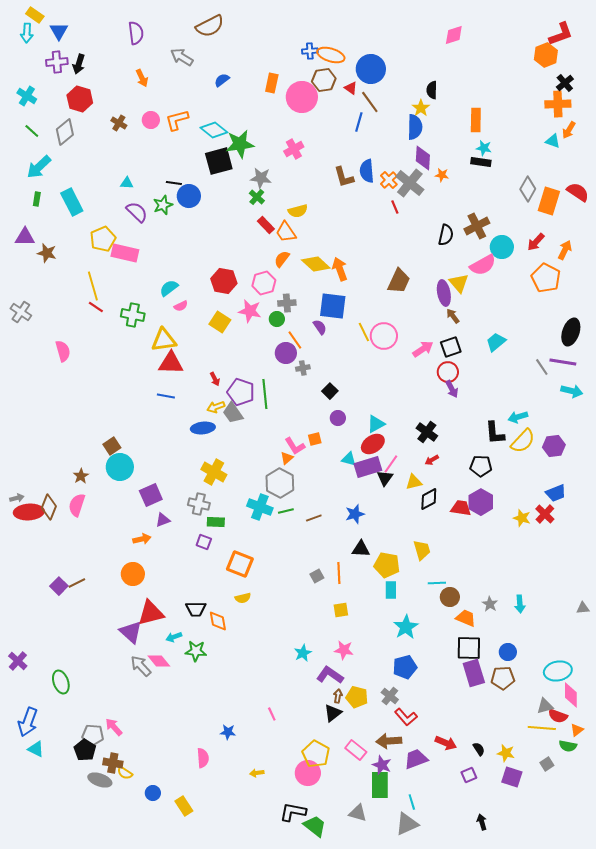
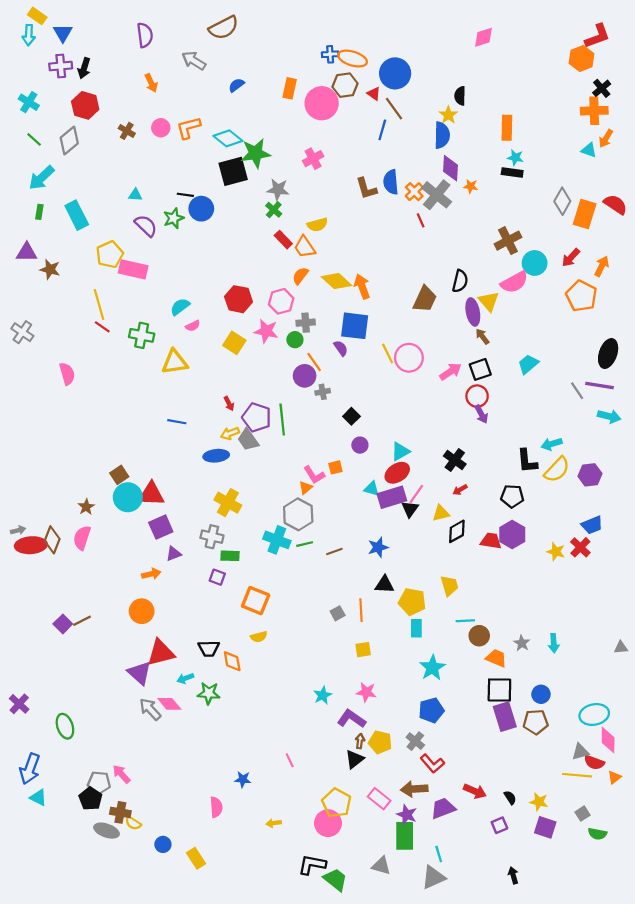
black semicircle: (446, 235) -> (460, 281), moved
red triangle: (171, 363) -> (151, 494), moved
green semicircle: (568, 746) -> (597, 834), moved

